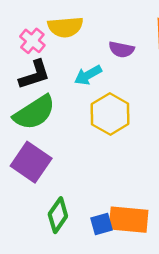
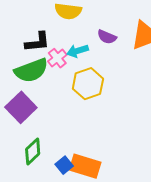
pink cross: (32, 41) -> (57, 58), moved
blue square: (102, 224) -> (64, 165), turned -36

